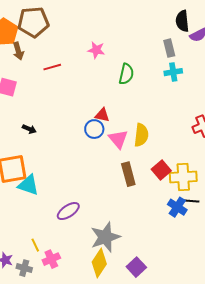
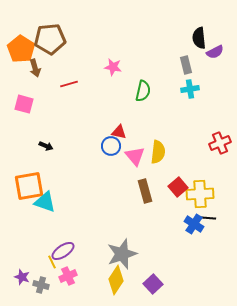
purple ellipse: (68, 211) -> (63, 251), moved

